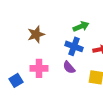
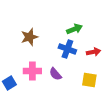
purple semicircle: (69, 67) -> (55, 74), moved

